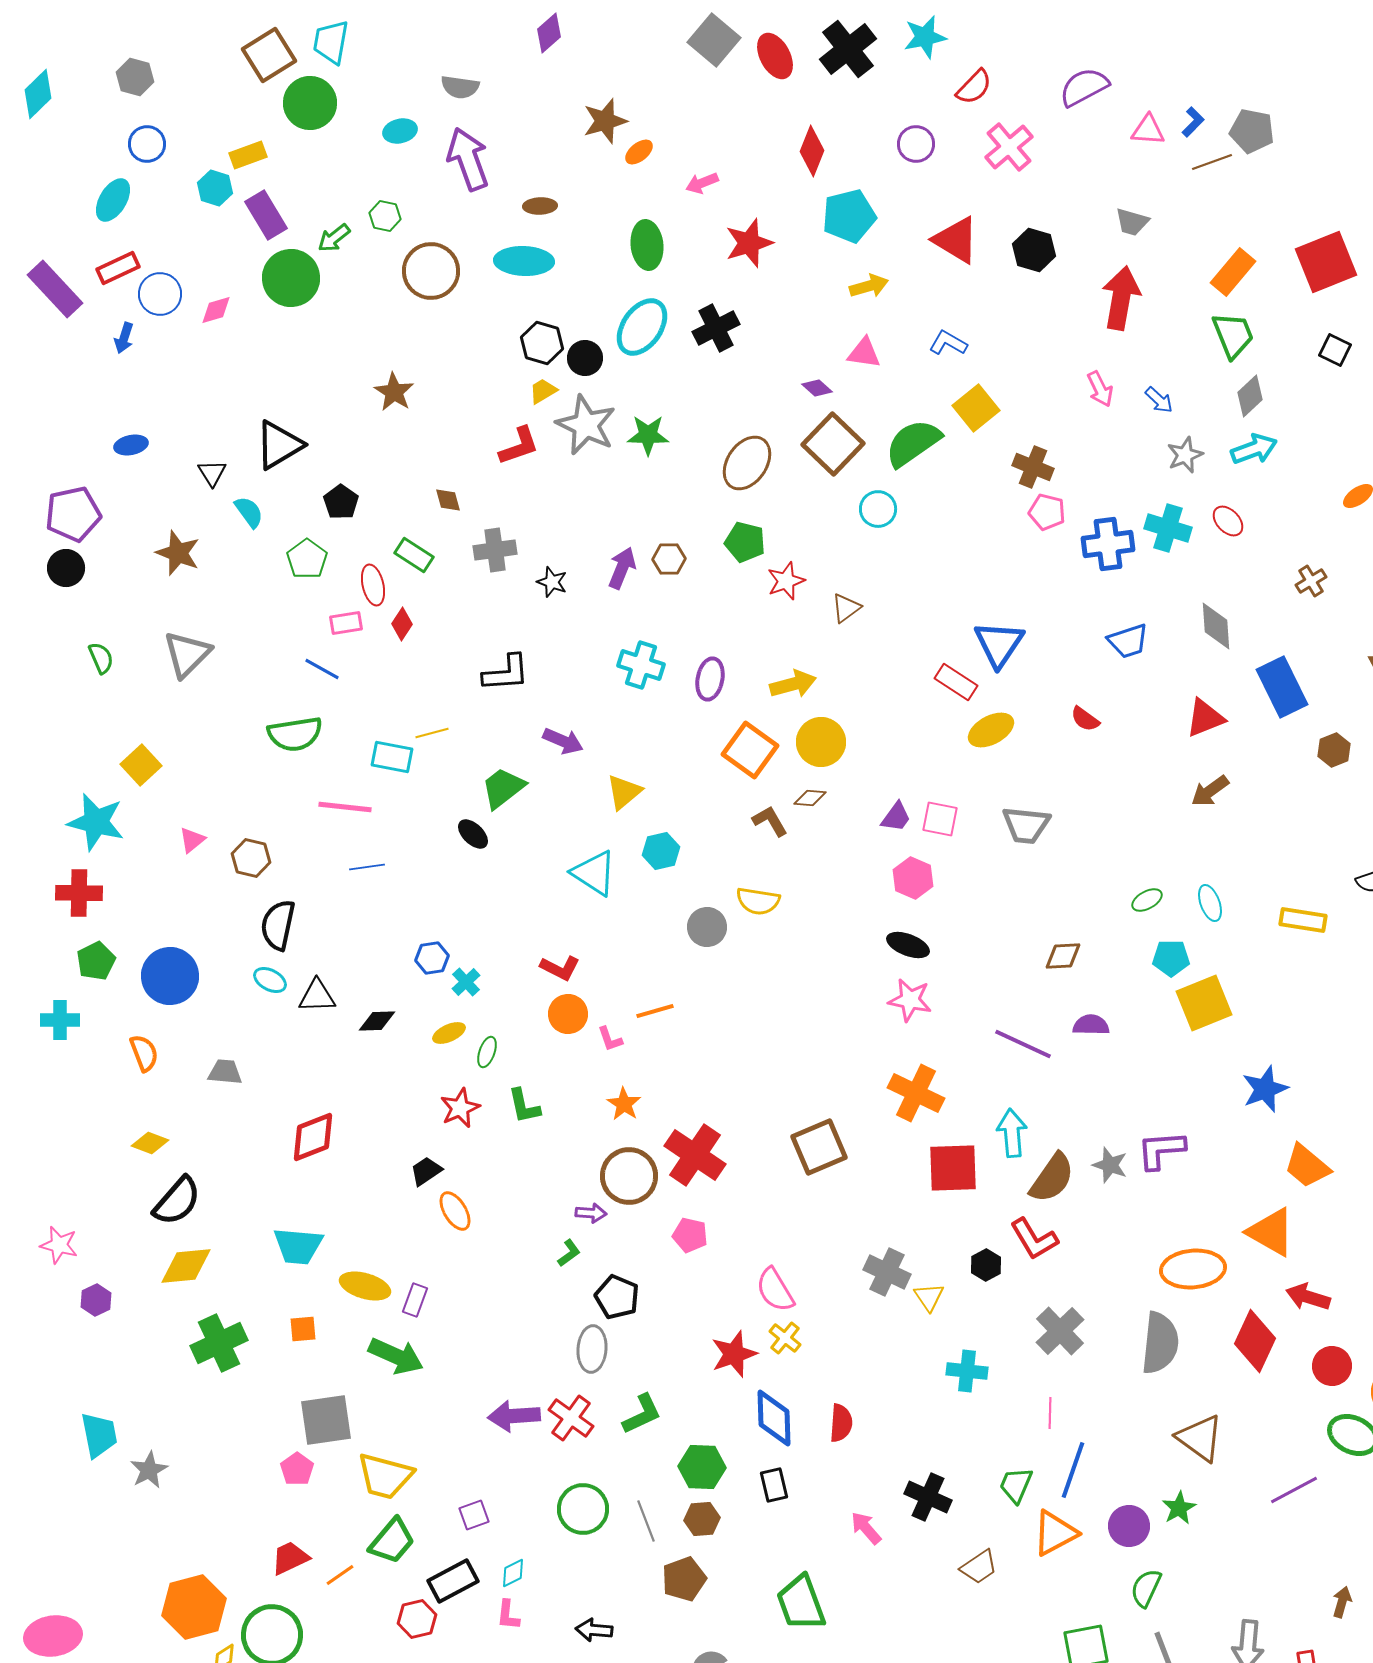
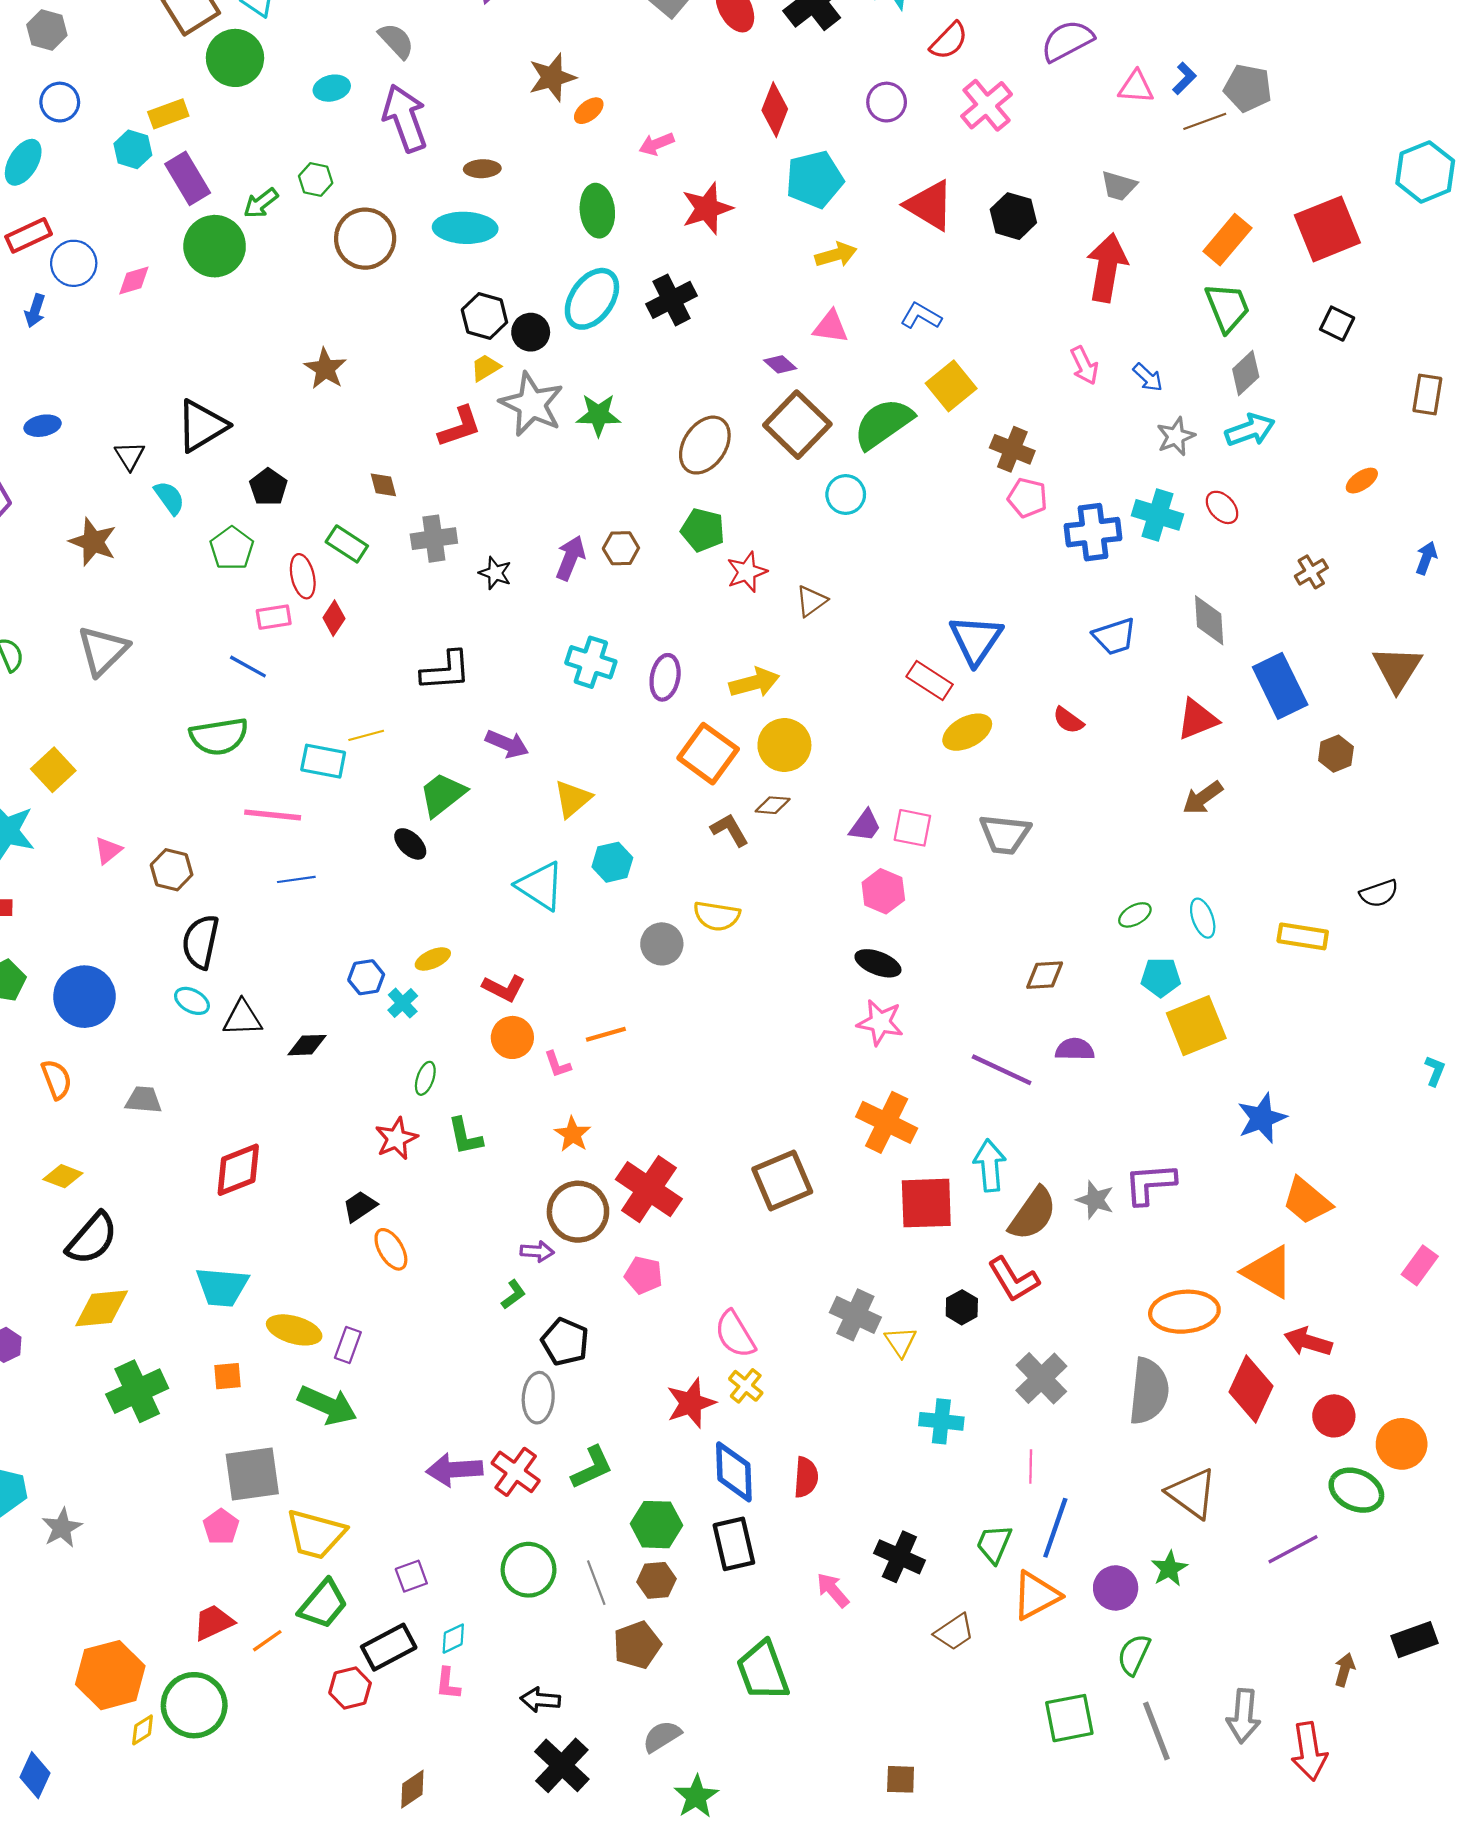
gray semicircle: (460, 87) -> (396, 41), turned -141
yellow ellipse: (449, 1033) -> (433, 959), moved
black rectangle: (774, 1485) -> (734, 1544), size x1.4

